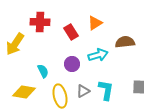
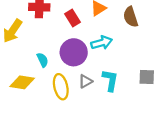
brown semicircle: (125, 42) -> (131, 17), moved, turned -102
purple circle: (72, 64) -> (74, 52), size x1.6

